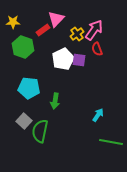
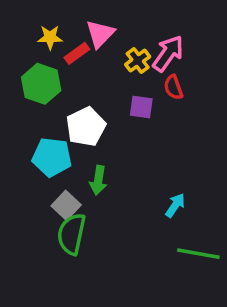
yellow star: (13, 22) -> (50, 37), moved
white pentagon: (63, 59) -> (86, 127), moved
gray square: (24, 121) -> (66, 205), moved

